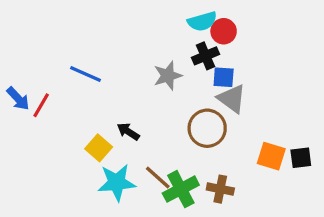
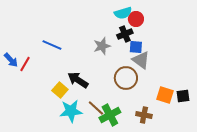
black arrow: (128, 132) -> (78, 80), size x1.5
brown cross: (220, 189) -> (144, 115), moved

